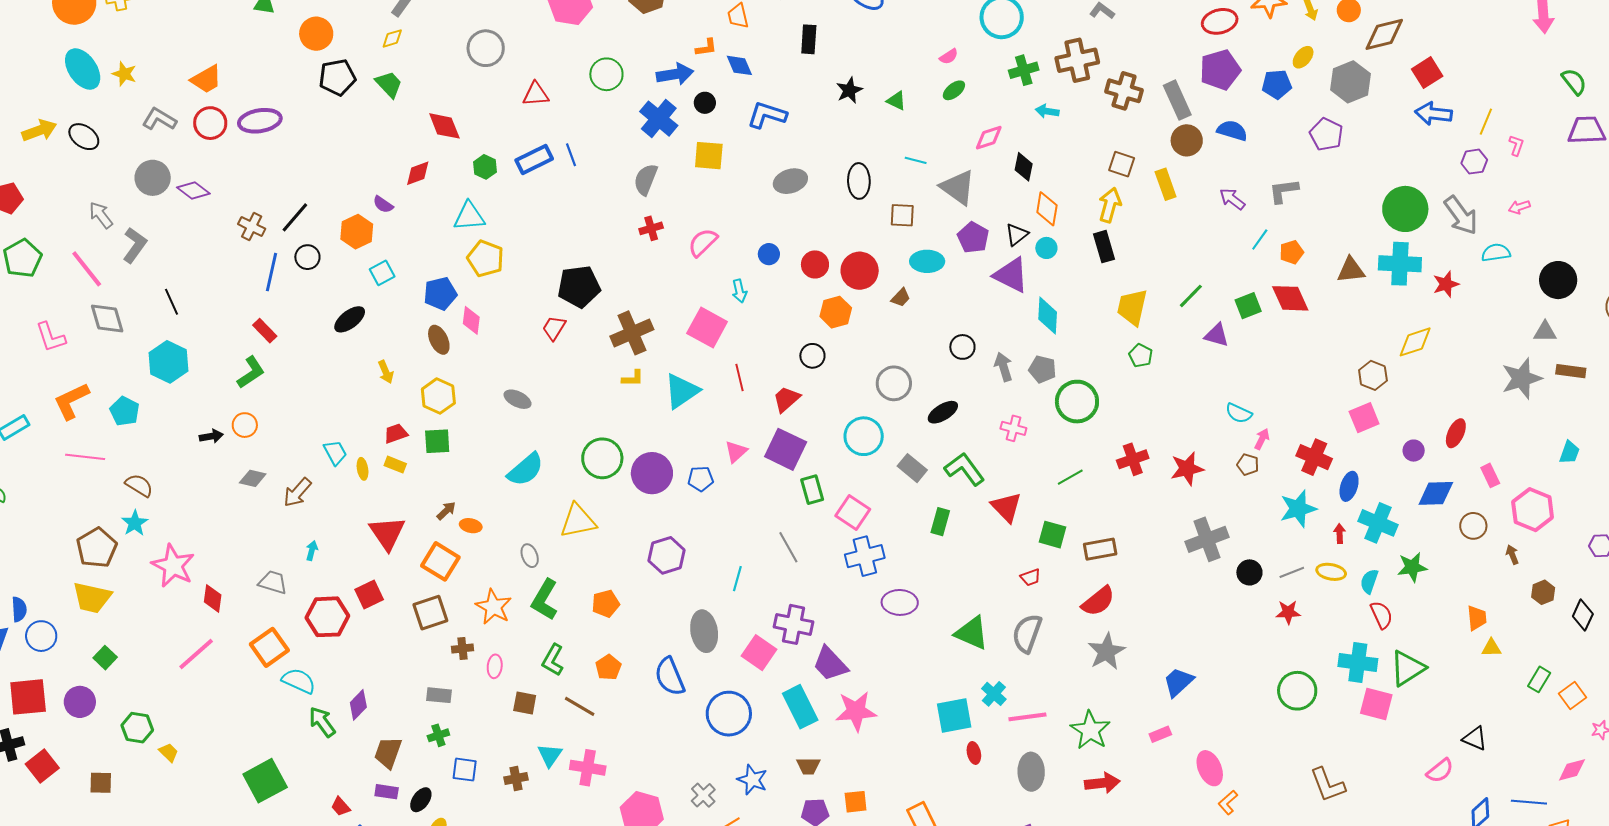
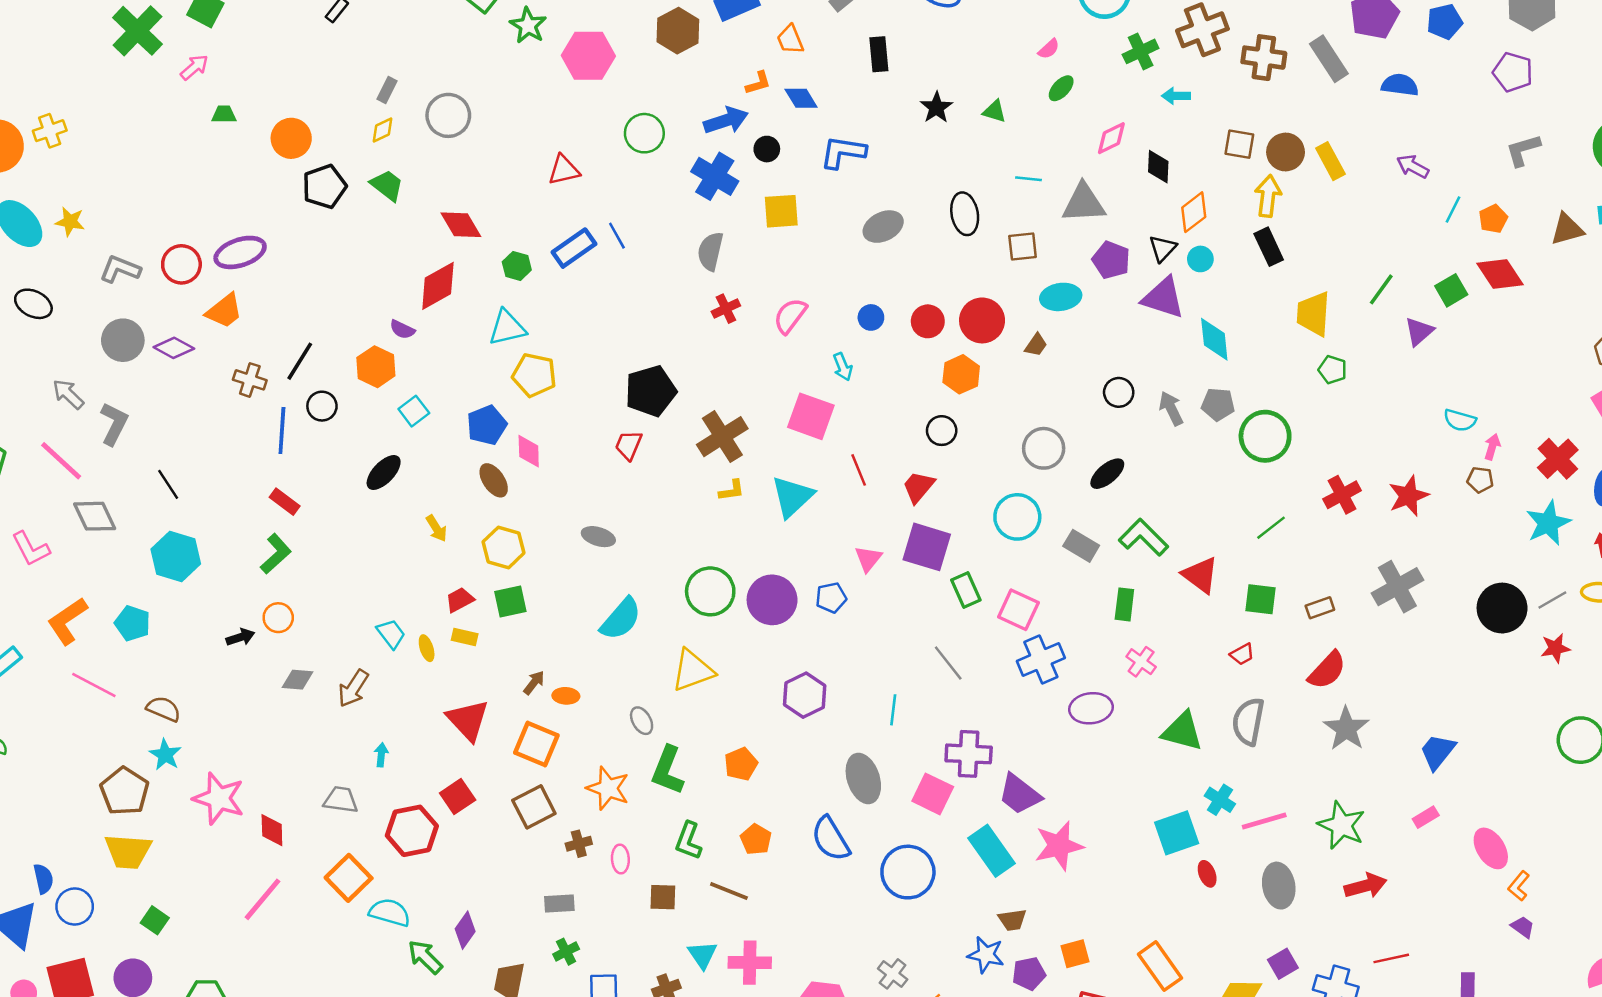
gray circle: (486, 48) -> (448, 115), moved
orange trapezoid: (206, 79) -> (224, 311), moved
brown circle: (1187, 140) -> (1286, 152), moved
brown square: (1122, 164) -> (1239, 144), moved
red diamond: (418, 173) -> (438, 286), size x1.5
gray triangle: (958, 187) -> (1084, 203), turned -30
gray L-shape: (1284, 191) -> (1523, 150), moved
orange diamond: (1047, 209) -> (1194, 212), turned 52
purple triangle: (1217, 335) -> (1419, 331), turned -48
pink cross: (1013, 428) -> (1141, 662), moved, turned 30
pink line: (85, 457) -> (94, 685), turned 30
red cross: (1314, 457) -> (1558, 459), turned 32
gray cross: (1207, 539) -> (1397, 587), moved
brown rectangle: (1100, 549) -> (1320, 608), size x0.7
black circle: (1249, 572) -> (1502, 608), size x1.6
blue star: (752, 780) -> (986, 955), moved

